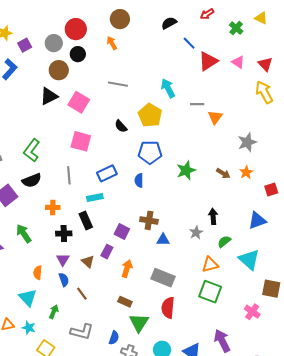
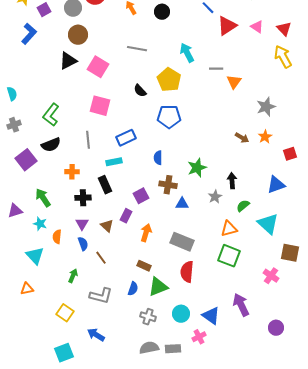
black circle: (78, 54) -> (162, 12), moved
green star: (186, 170) -> (197, 168), moved
blue semicircle: (139, 180) -> (158, 158), moved
purple square: (122, 232) -> (141, 196), turned 35
cyan triangle: (28, 298) -> (35, 256), moved
green triangle: (139, 323) -> (158, 287), turned 35
cyan star: (29, 328) -> (40, 224), moved
blue semicircle: (114, 338) -> (133, 289), moved

